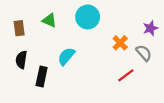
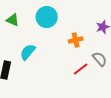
orange cross: (120, 43) -> (76, 40), turned 32
gray semicircle: (144, 53) -> (100, 59), moved

